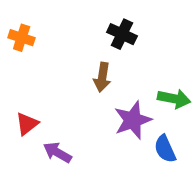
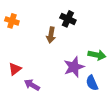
brown arrow: (102, 77) -> (51, 35), moved

